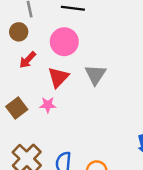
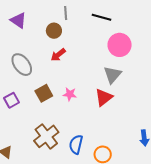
pink circle: (64, 42) -> (120, 45), moved
red triangle: (58, 77) -> (104, 97), moved

